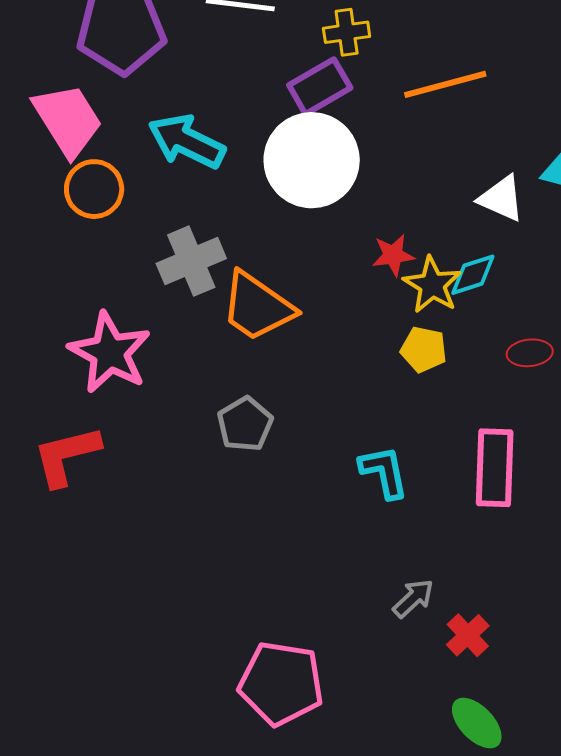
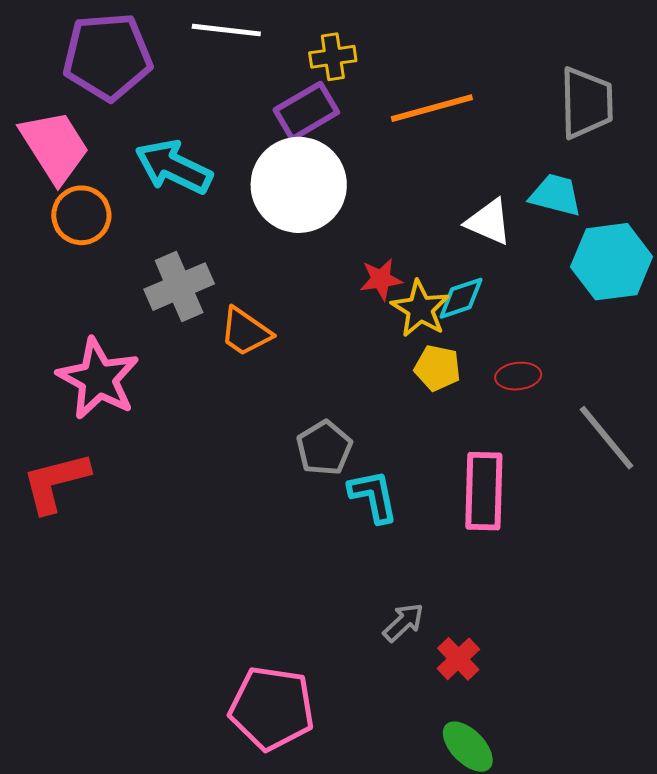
orange trapezoid: (257, 307) -> (245, 332), size x0.7
yellow pentagon: (424, 349) -> (438, 368), moved
gray pentagon: (245, 424) -> (324, 448), moved

